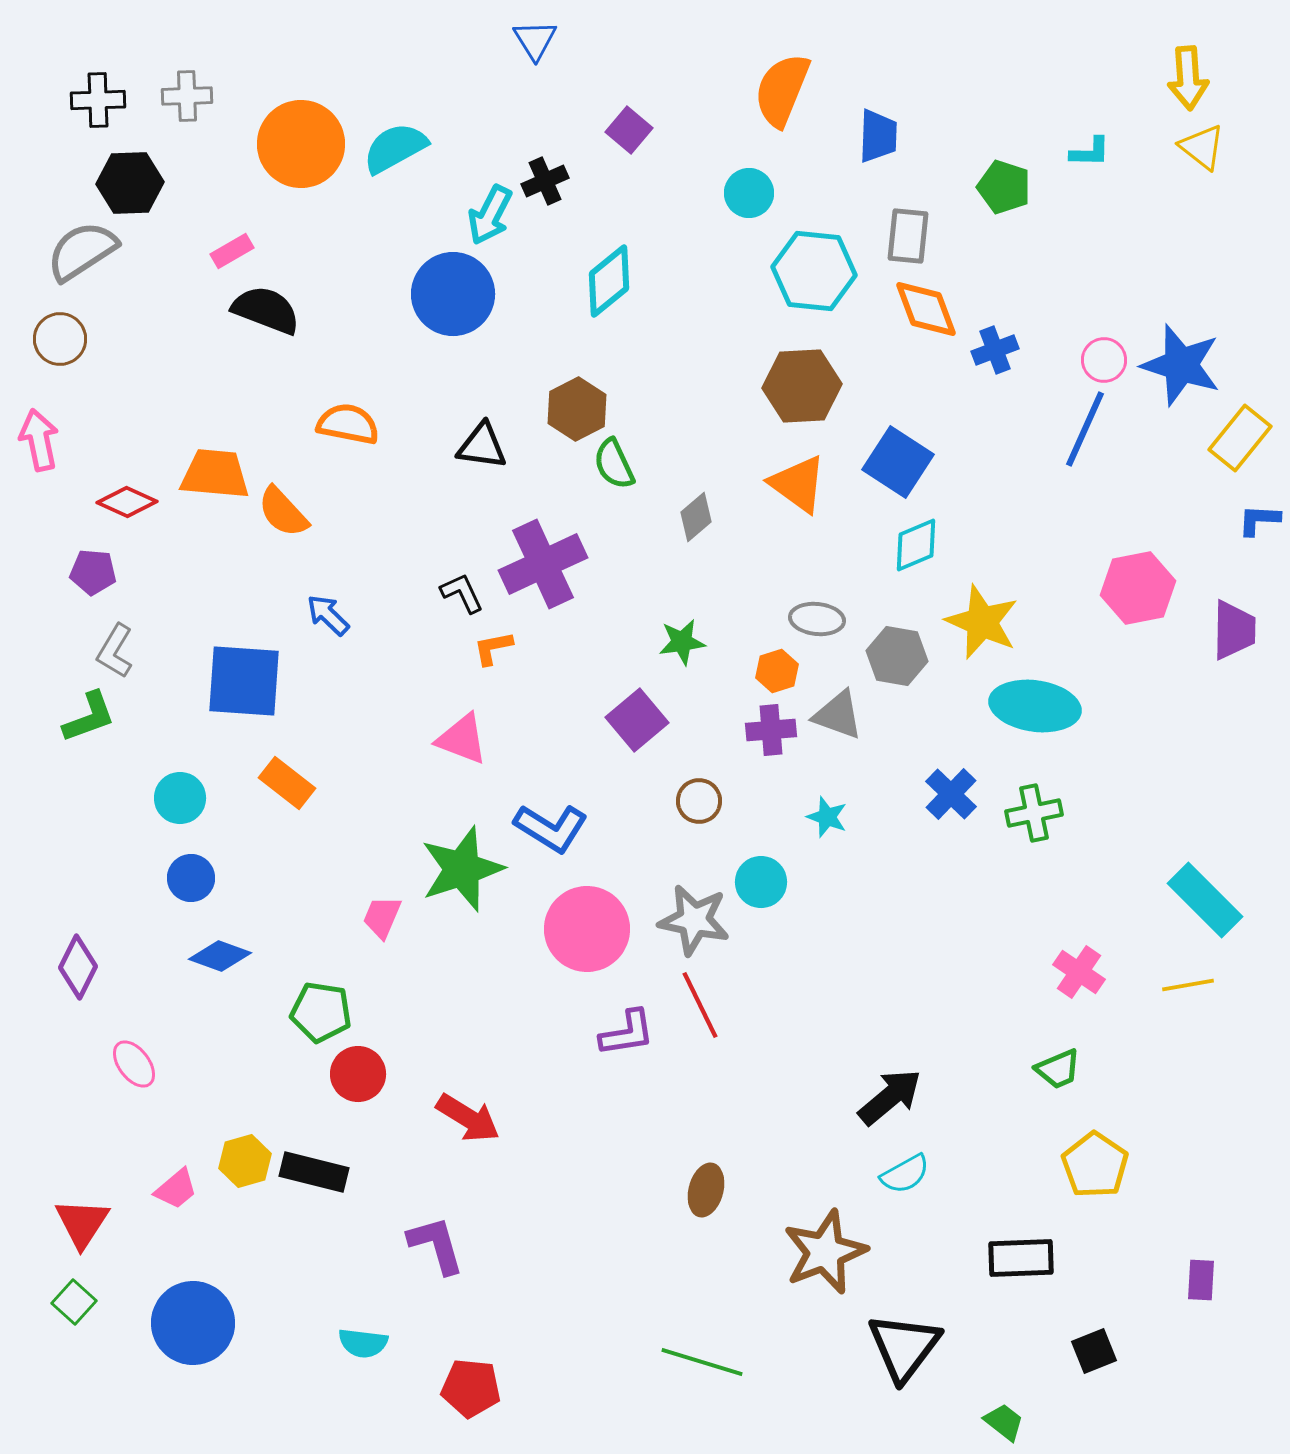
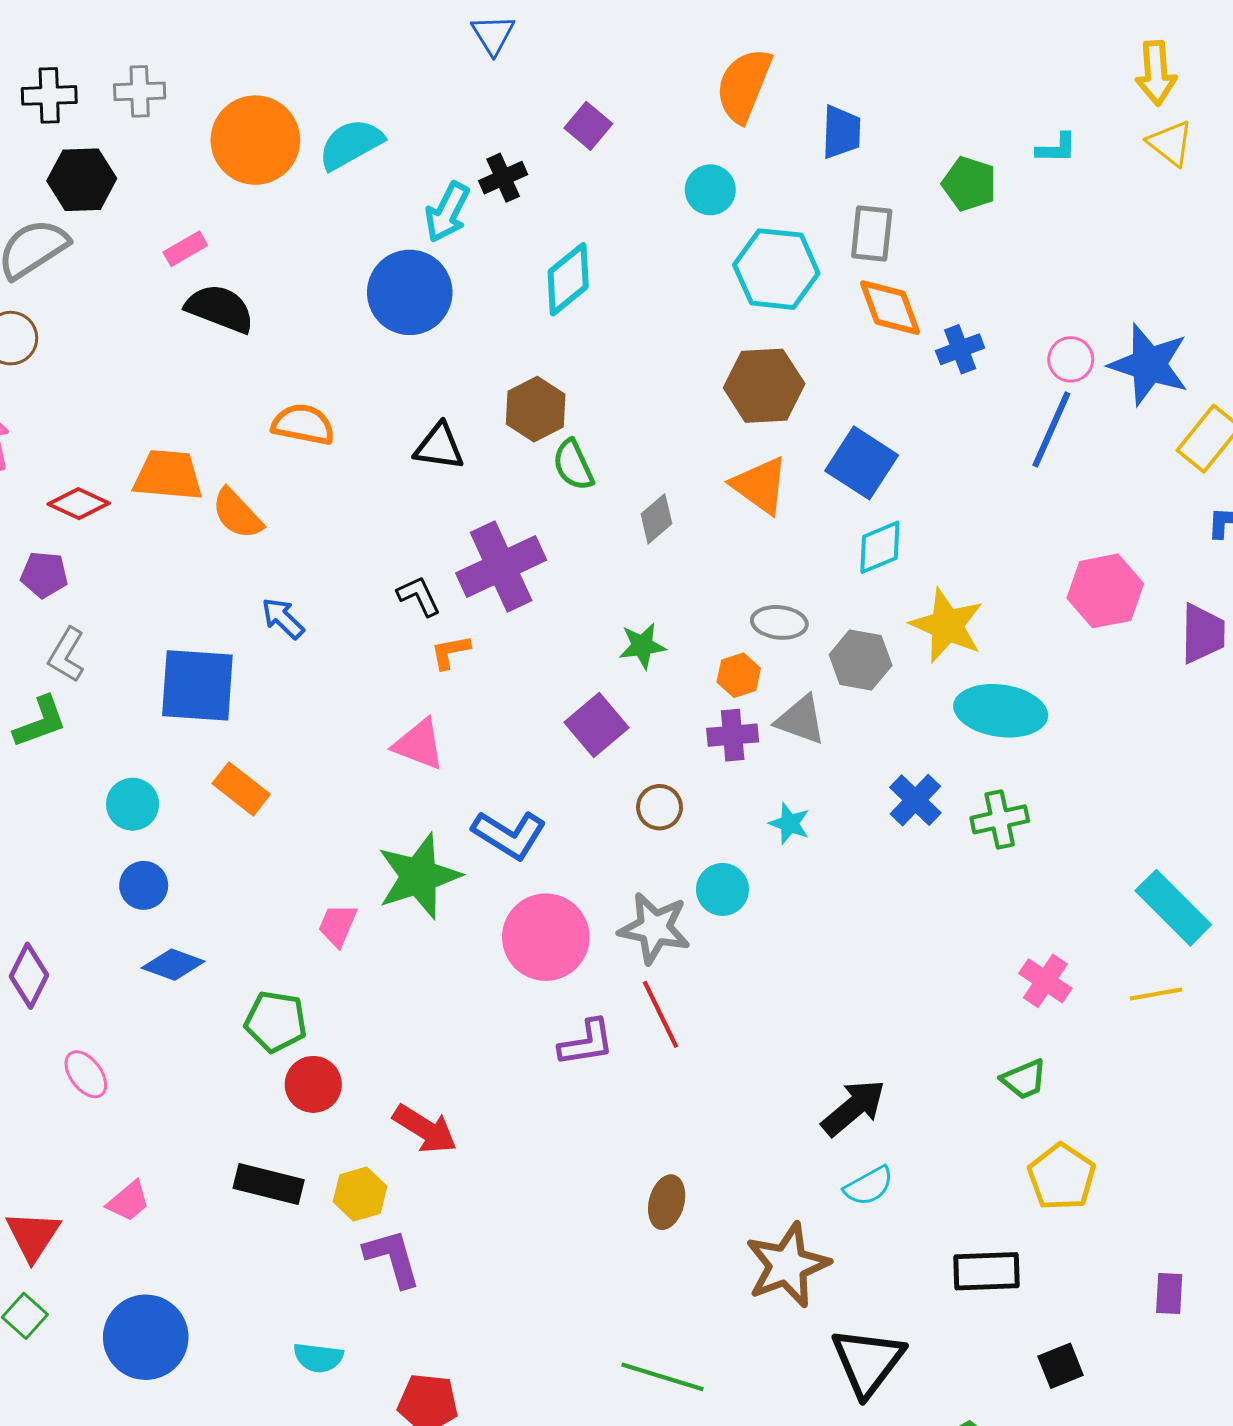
yellow hexagon: (245, 1161) -> (360, 1194), moved

